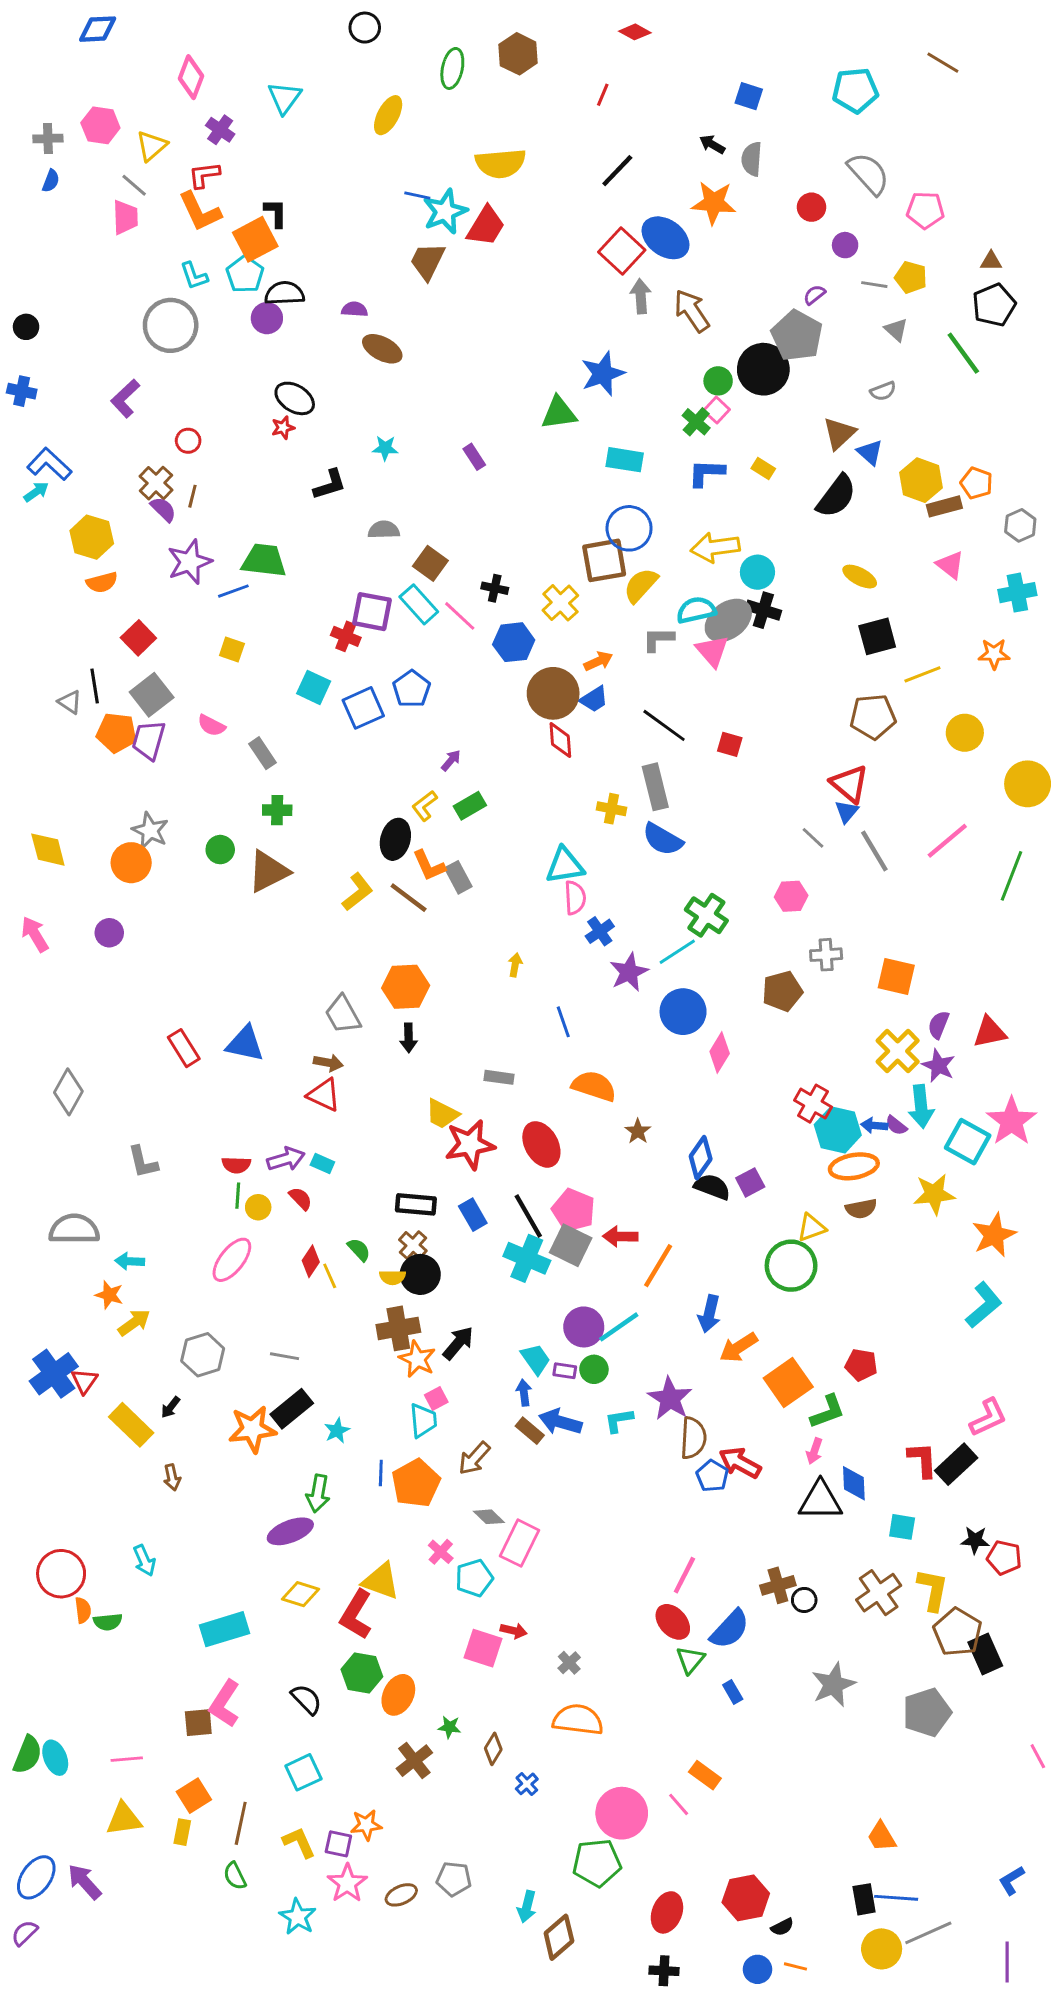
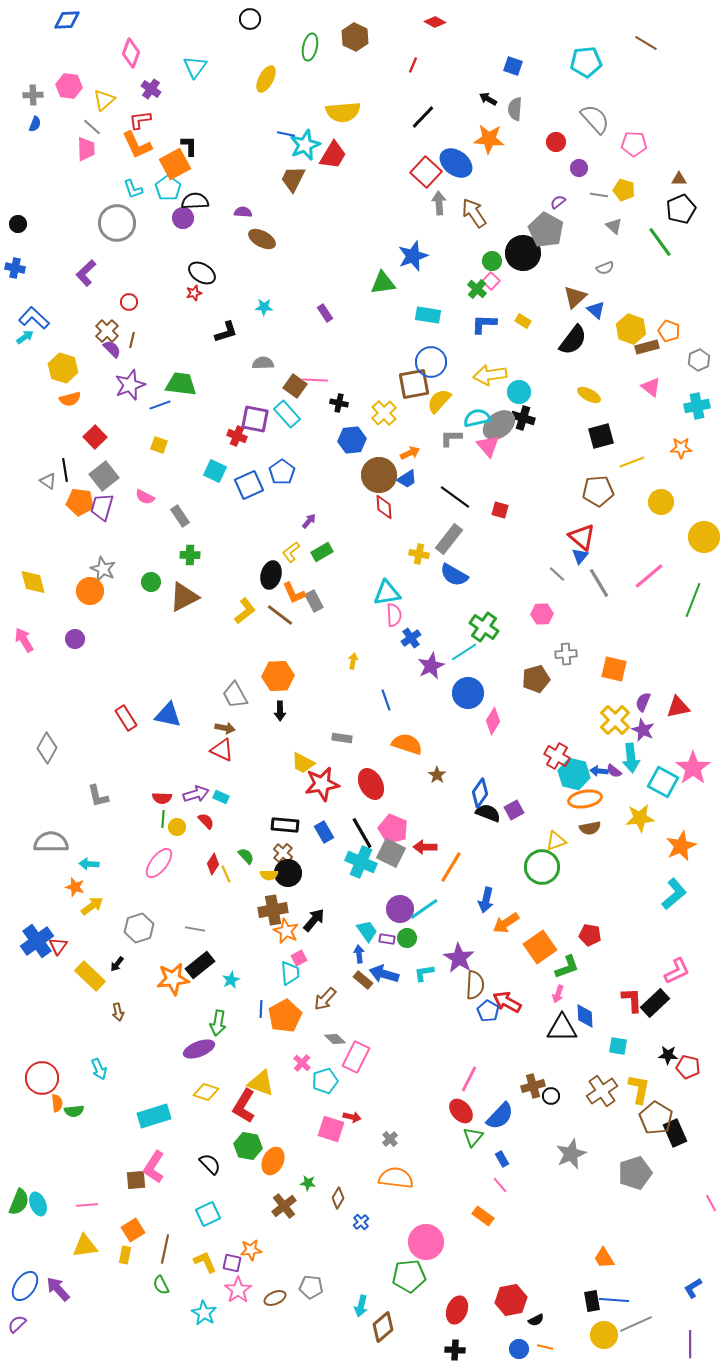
pink line: (460, 616) -> (315, 380), moved, turned -40
gray rectangle: (655, 787) -> (449, 539), turned 52
pink line: (679, 1804) -> (500, 1185), moved

